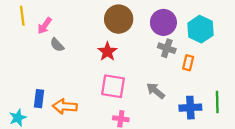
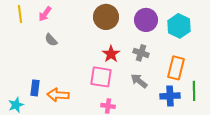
pink arrow: (45, 26) -> (45, 14), moved
gray cross: (167, 48) -> (141, 53), moved
red star: (107, 52) -> (111, 54), moved
orange rectangle: (188, 63) -> (176, 68), moved, size x1.6

